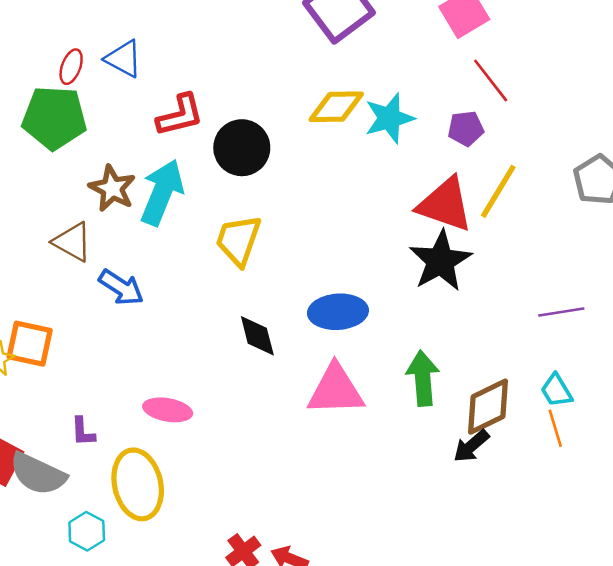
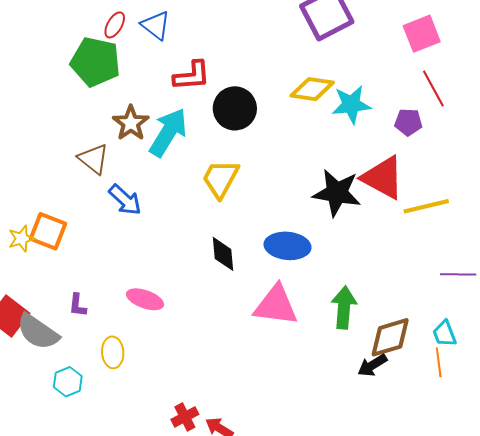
yellow line: (498, 191) -> (426, 206), moved, turned 36
black star: (440, 261) -> (337, 193), moved, turned 30
yellow ellipse: (138, 484) -> (113, 352), size x0.6

